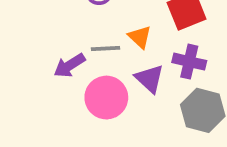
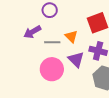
purple arrow: (69, 65) -> (32, 32), moved

